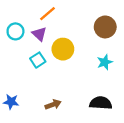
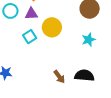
purple triangle: (39, 34) -> (31, 14), turned -48
brown arrow: (53, 105) -> (59, 77), moved, turned 72

